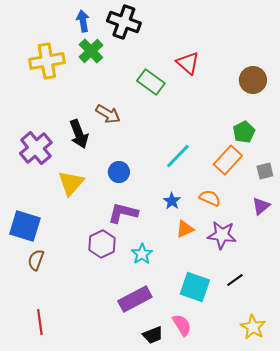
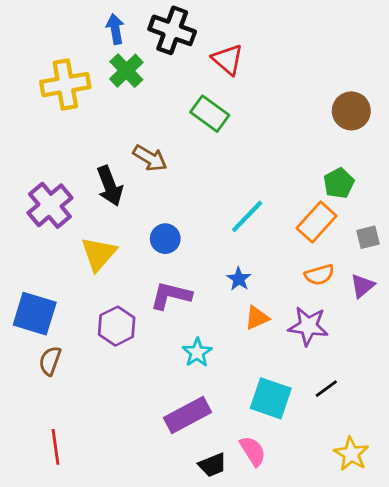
red triangle: (188, 63) -> (228, 60), moved
orange semicircle: (210, 198) -> (319, 275), moved, turned 140
purple hexagon: (102, 244) -> (117, 326), moved

